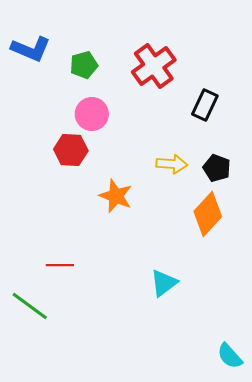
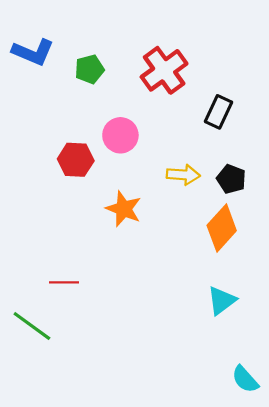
pink circle: (92, 114) -> (120, 135), moved
cyan triangle: (164, 283) -> (222, 300), moved

